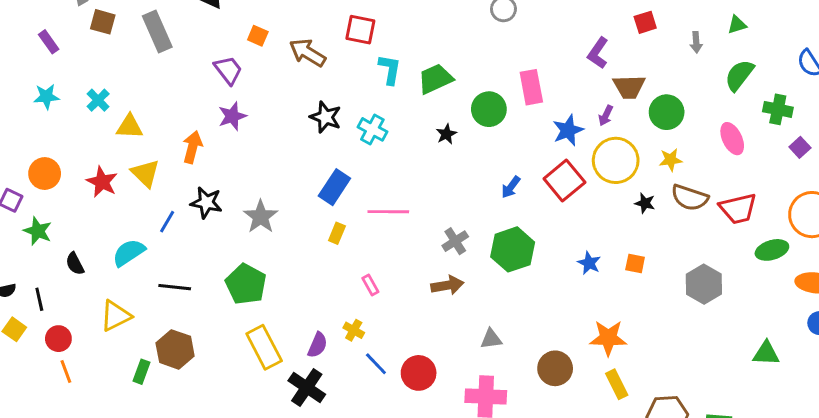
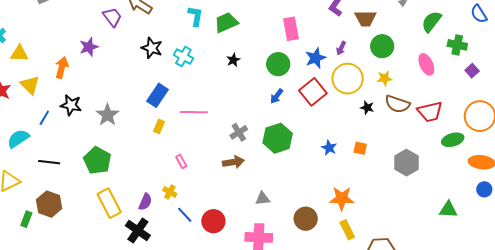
purple trapezoid: (228, 70) -> (112, 17), moved
brown trapezoid: (629, 87) -> (366, 18), moved
green circle: (489, 109) -> (278, 64), moved

